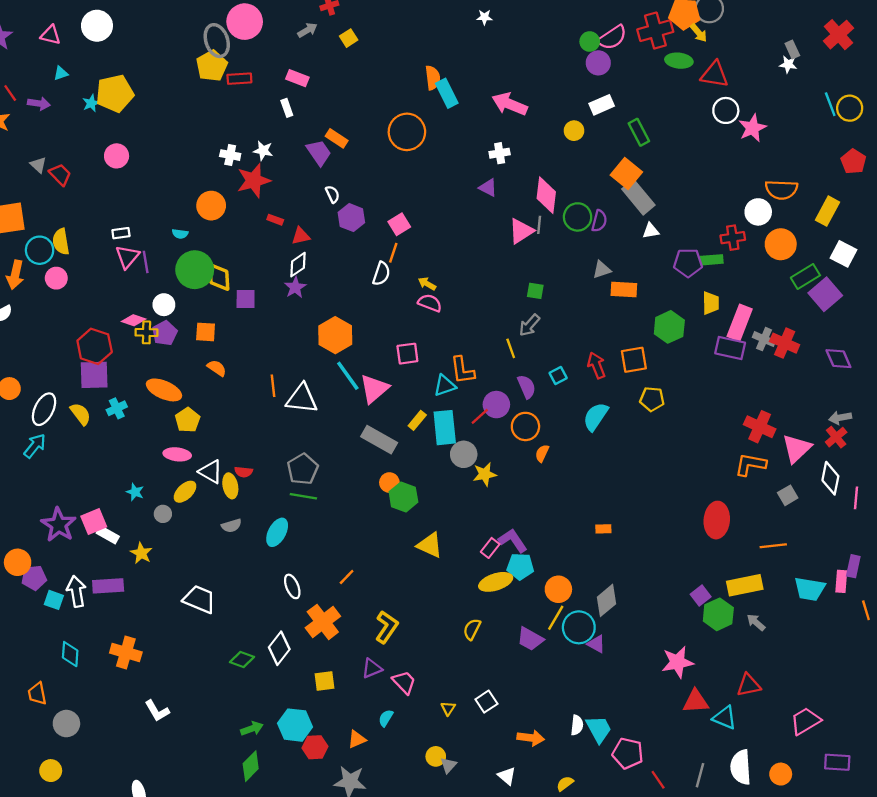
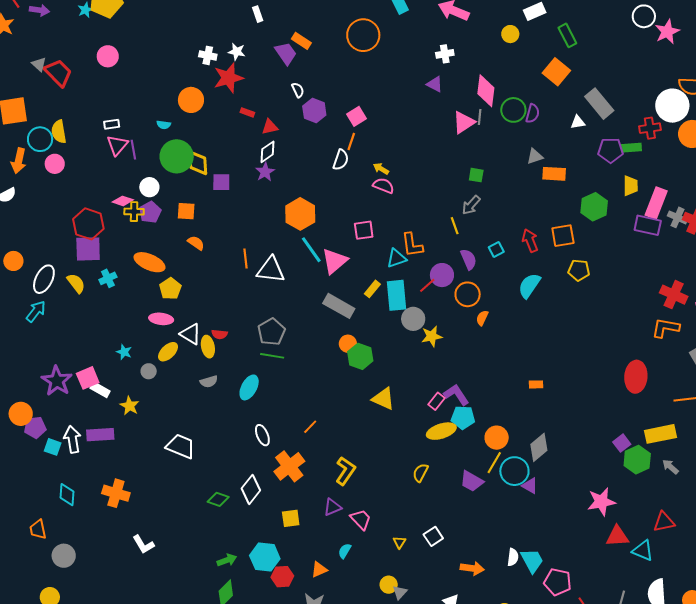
red trapezoid: (60, 175) -> (58, 73), size x1.4
gray rectangle: (638, 197) -> (599, 104), moved
white circle: (758, 212) -> (672, 106), size x1.4

